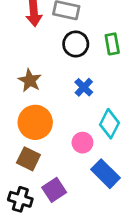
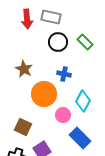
green rectangle: (112, 44) -> (85, 42), turned -35
blue cross: (84, 87) -> (64, 74), turned -32
orange circle: (35, 122) -> (44, 94), moved

